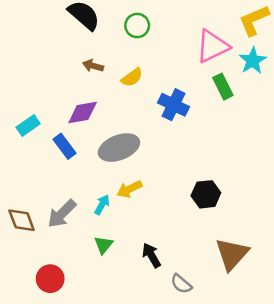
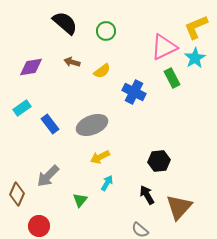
purple diamond: (83, 112) -> (31, 67), moved
cyan arrow: (102, 205) -> (107, 183), moved
brown diamond: (22, 220) -> (17, 194), moved, turned 45
black arrow: (151, 255) -> (147, 195), moved

